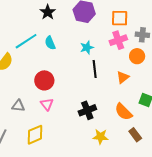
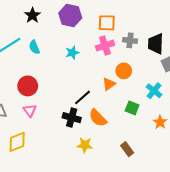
orange circle: (137, 56) -> (124, 71), moved
black line: (95, 69) -> (82, 97), moved, turned 54
black cross: (87, 110) -> (72, 118), turned 36
orange semicircle: (124, 112) -> (98, 118), moved
brown rectangle: (135, 135) -> (127, 149), moved

